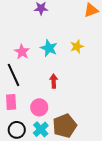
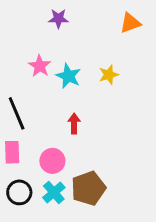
pink star: (22, 52) -> (40, 66), moved

